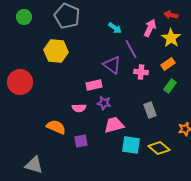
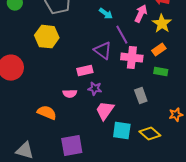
pink cross: (141, 72) -> (132, 58), size x1.5
green rectangle: (170, 86) -> (161, 72), turned 64
pink trapezoid: (114, 125) -> (105, 111), turned -40
purple square: (81, 141) -> (72, 146), moved, size x1.6

